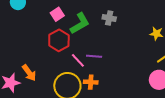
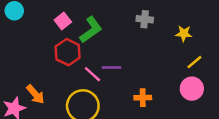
gray cross: (109, 18) -> (145, 19), moved
orange cross: (91, 82) -> (143, 98), moved

